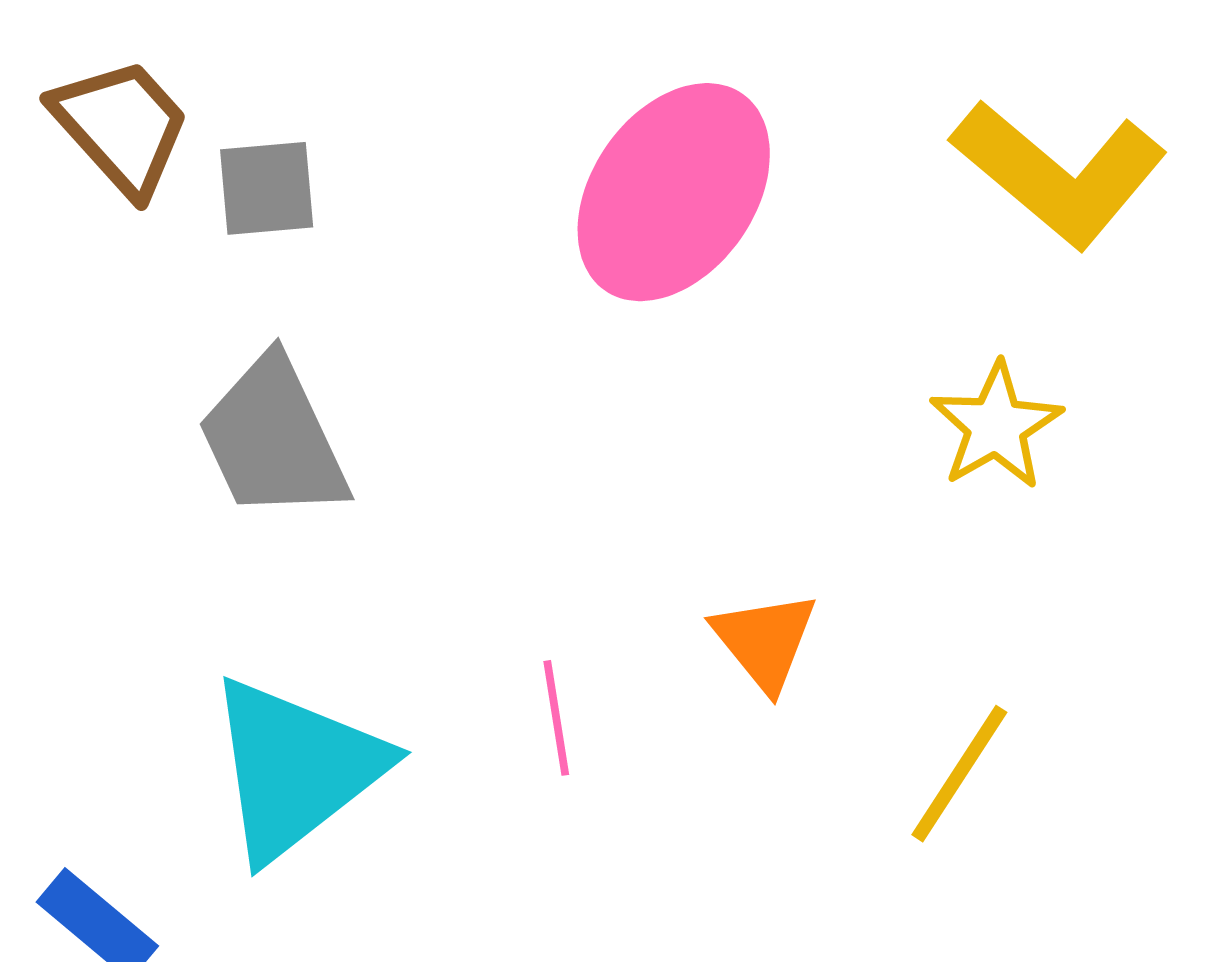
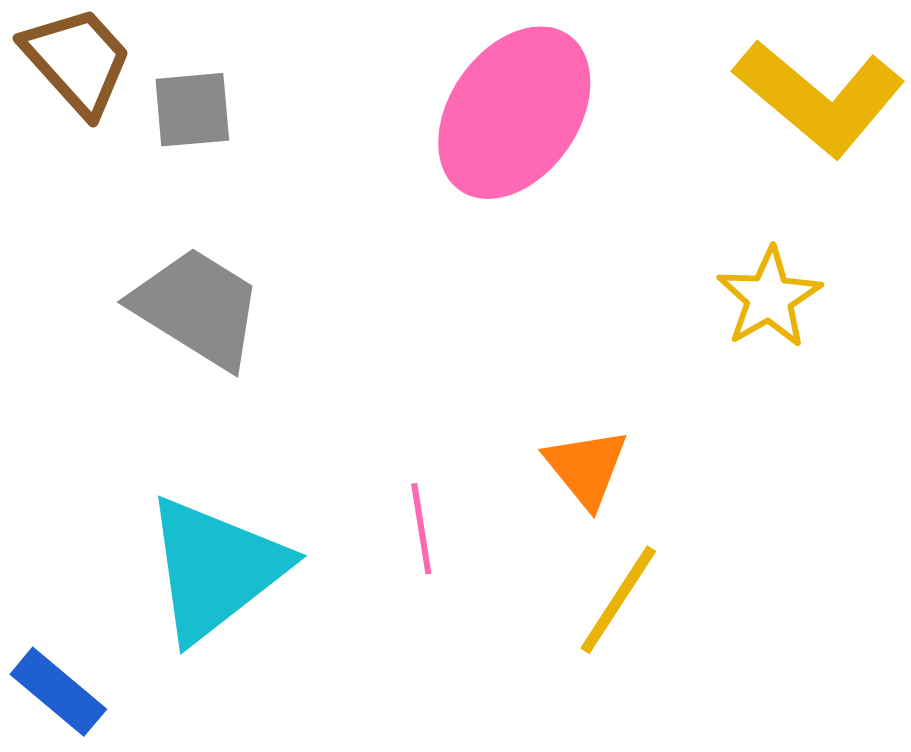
gray trapezoid: (273, 439) -> (197, 308), turned 147
yellow line: (959, 774) -> (618, 600), moved

